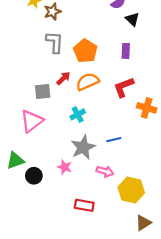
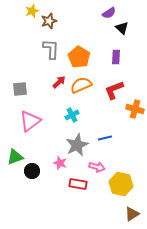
gray square: (43, 91) -> (20, 89), moved
red rectangle: (84, 205) -> (78, 184), moved

